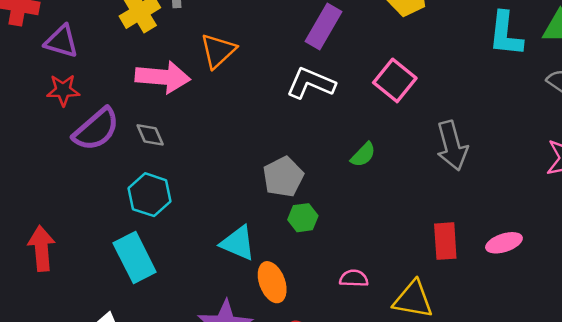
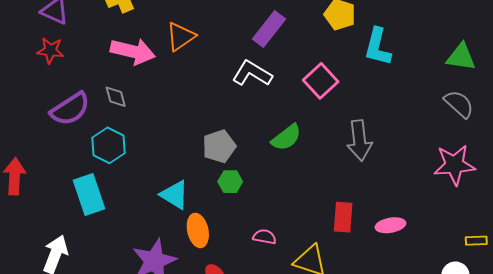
cyan L-shape: (506, 34) -> (378, 47), moved
purple semicircle: (96, 129) -> (70, 109), moved
green semicircle: (363, 155) -> (286, 137), size x1.4

